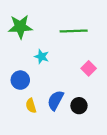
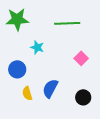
black circle: (79, 106) -> (83, 97), moved

